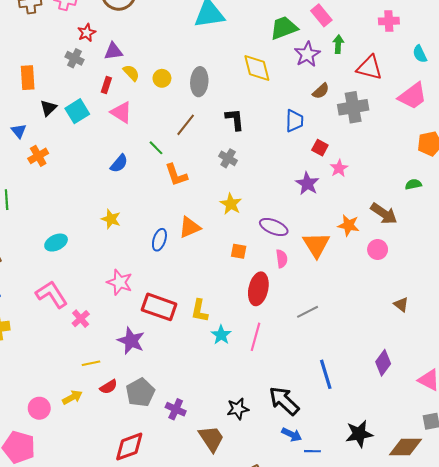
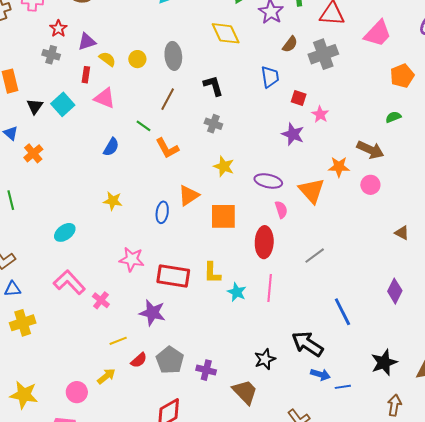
orange square: (239, 251) -> (223, 216), moved, size x1.8

